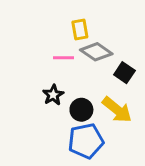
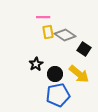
yellow rectangle: (80, 30) -> (48, 32), moved
pink line: (64, 58) -> (43, 17), moved

